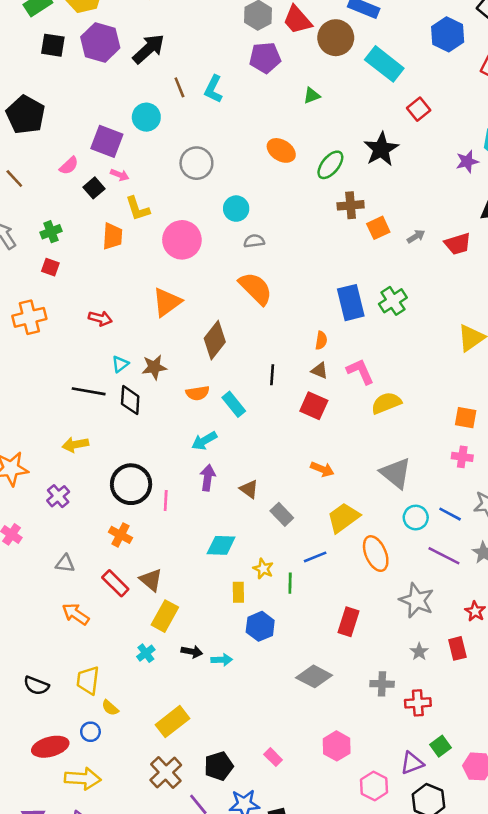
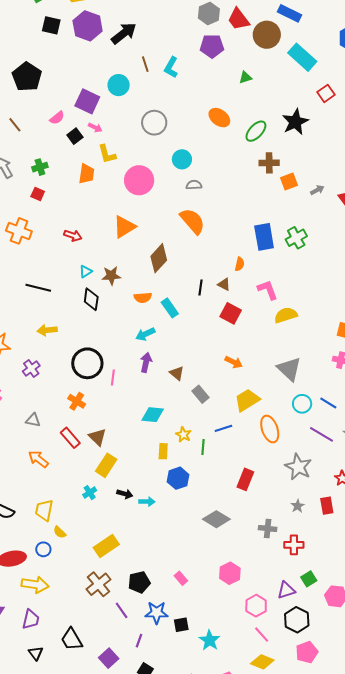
orange cross: (29, 317) -> (19, 231), turned 30
brown triangle: (320, 371) -> (224, 284), moved
black line: (89, 391) -> (38, 288), moved

